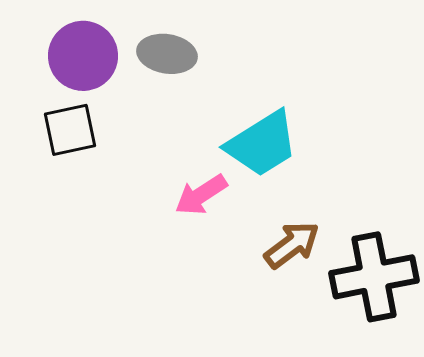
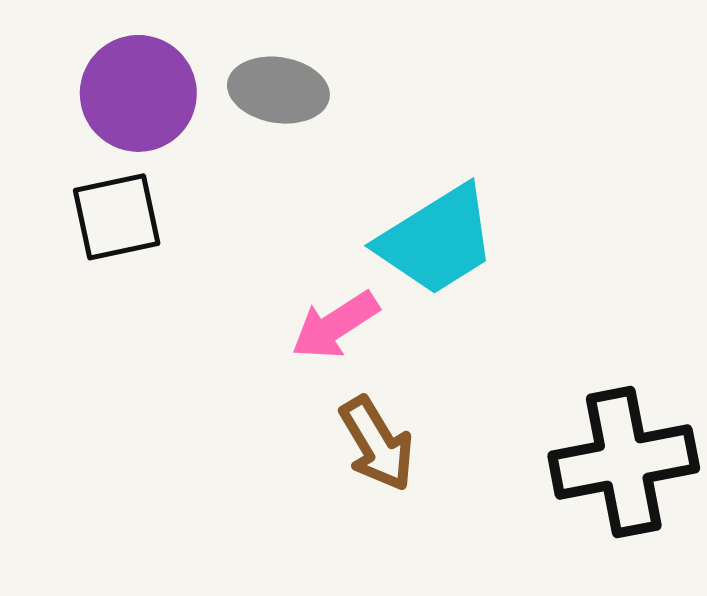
brown arrow: (292, 245) -> (377, 444), moved, turned 96

